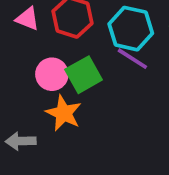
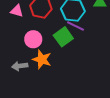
green square: (84, 75) -> (63, 37), moved
gray arrow: (21, 141) -> (20, 66), moved

